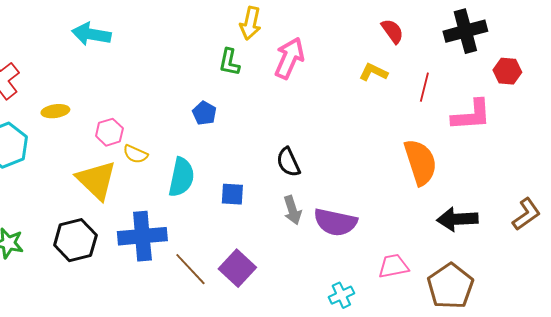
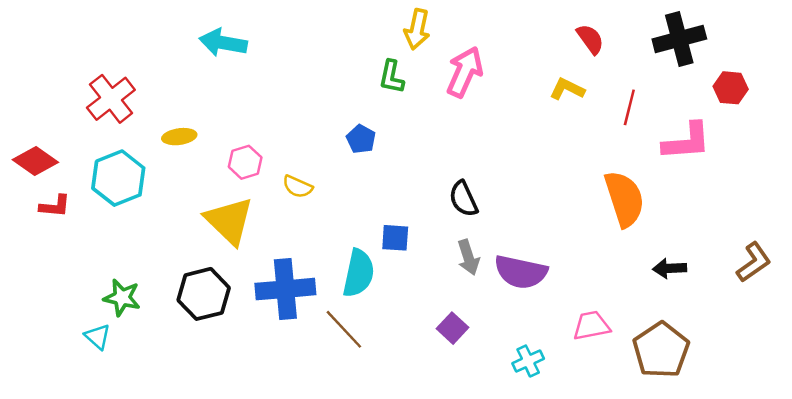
yellow semicircle: (135, 154) -> (298, 187), moved
cyan semicircle: (181, 177) -> (359, 273), moved
black arrow: (457, 219) -> (670, 268), size x0.7
purple square: (237, 268) -> (452, 328), moved, size x0.7

